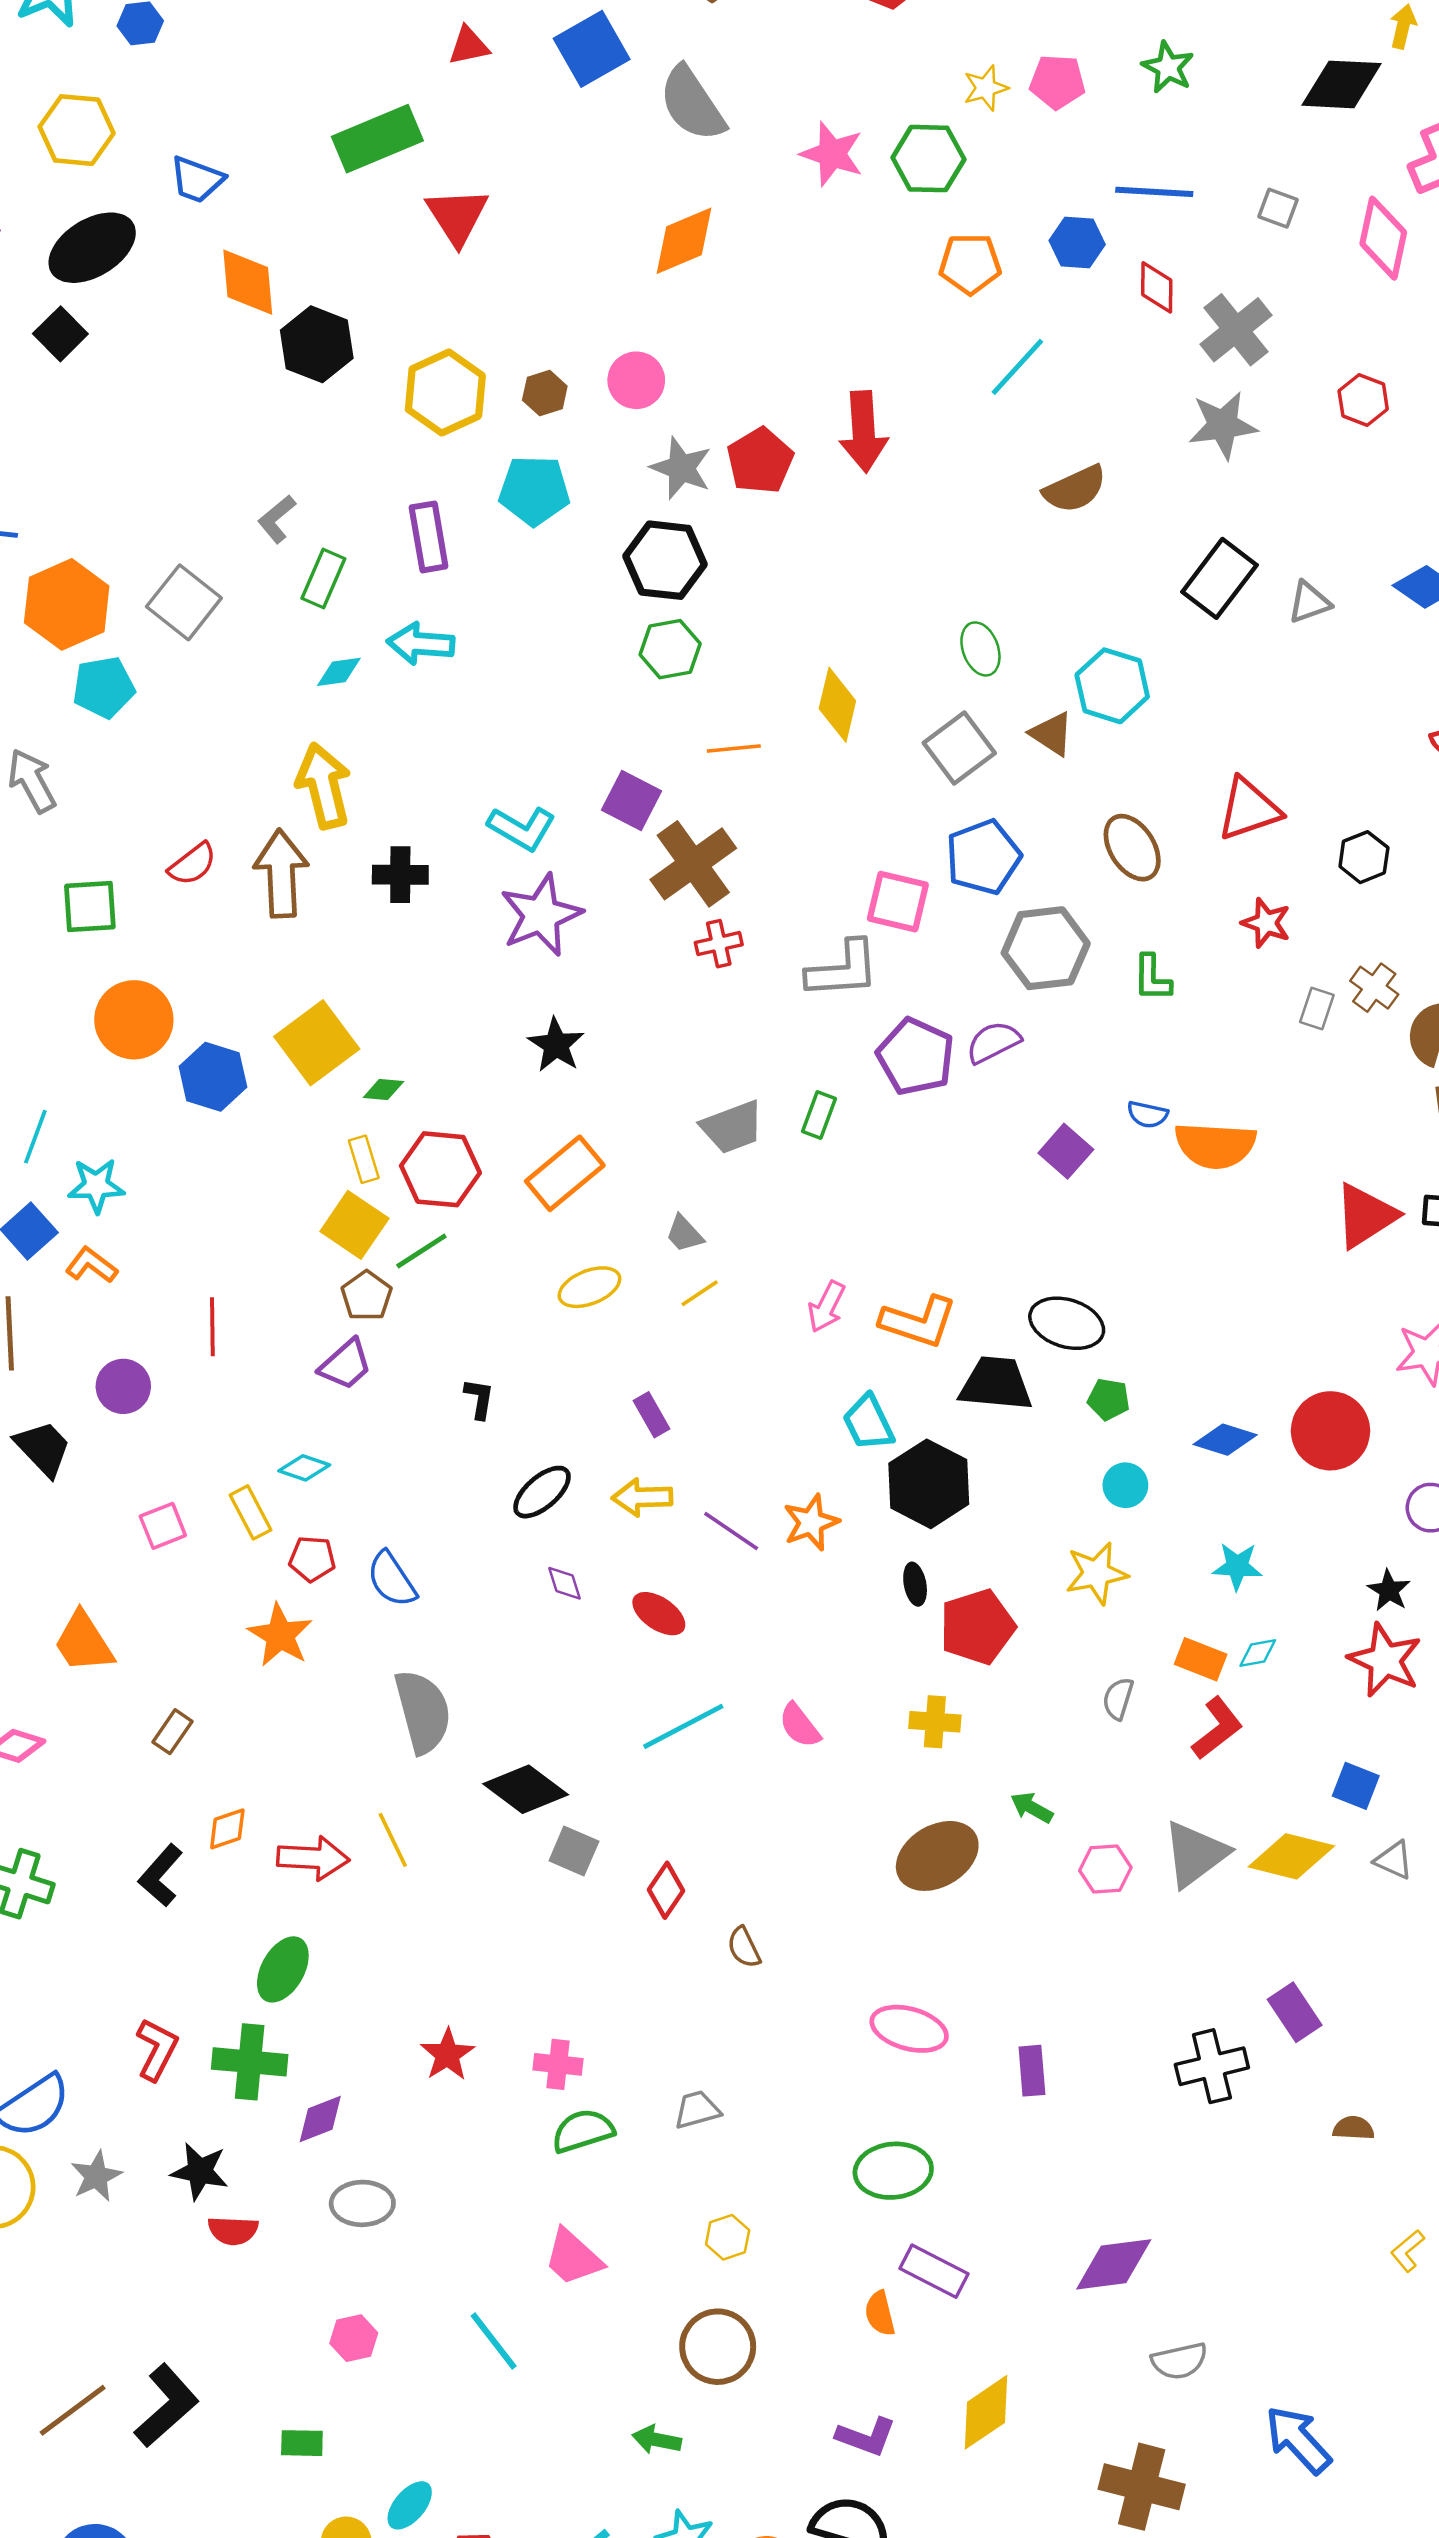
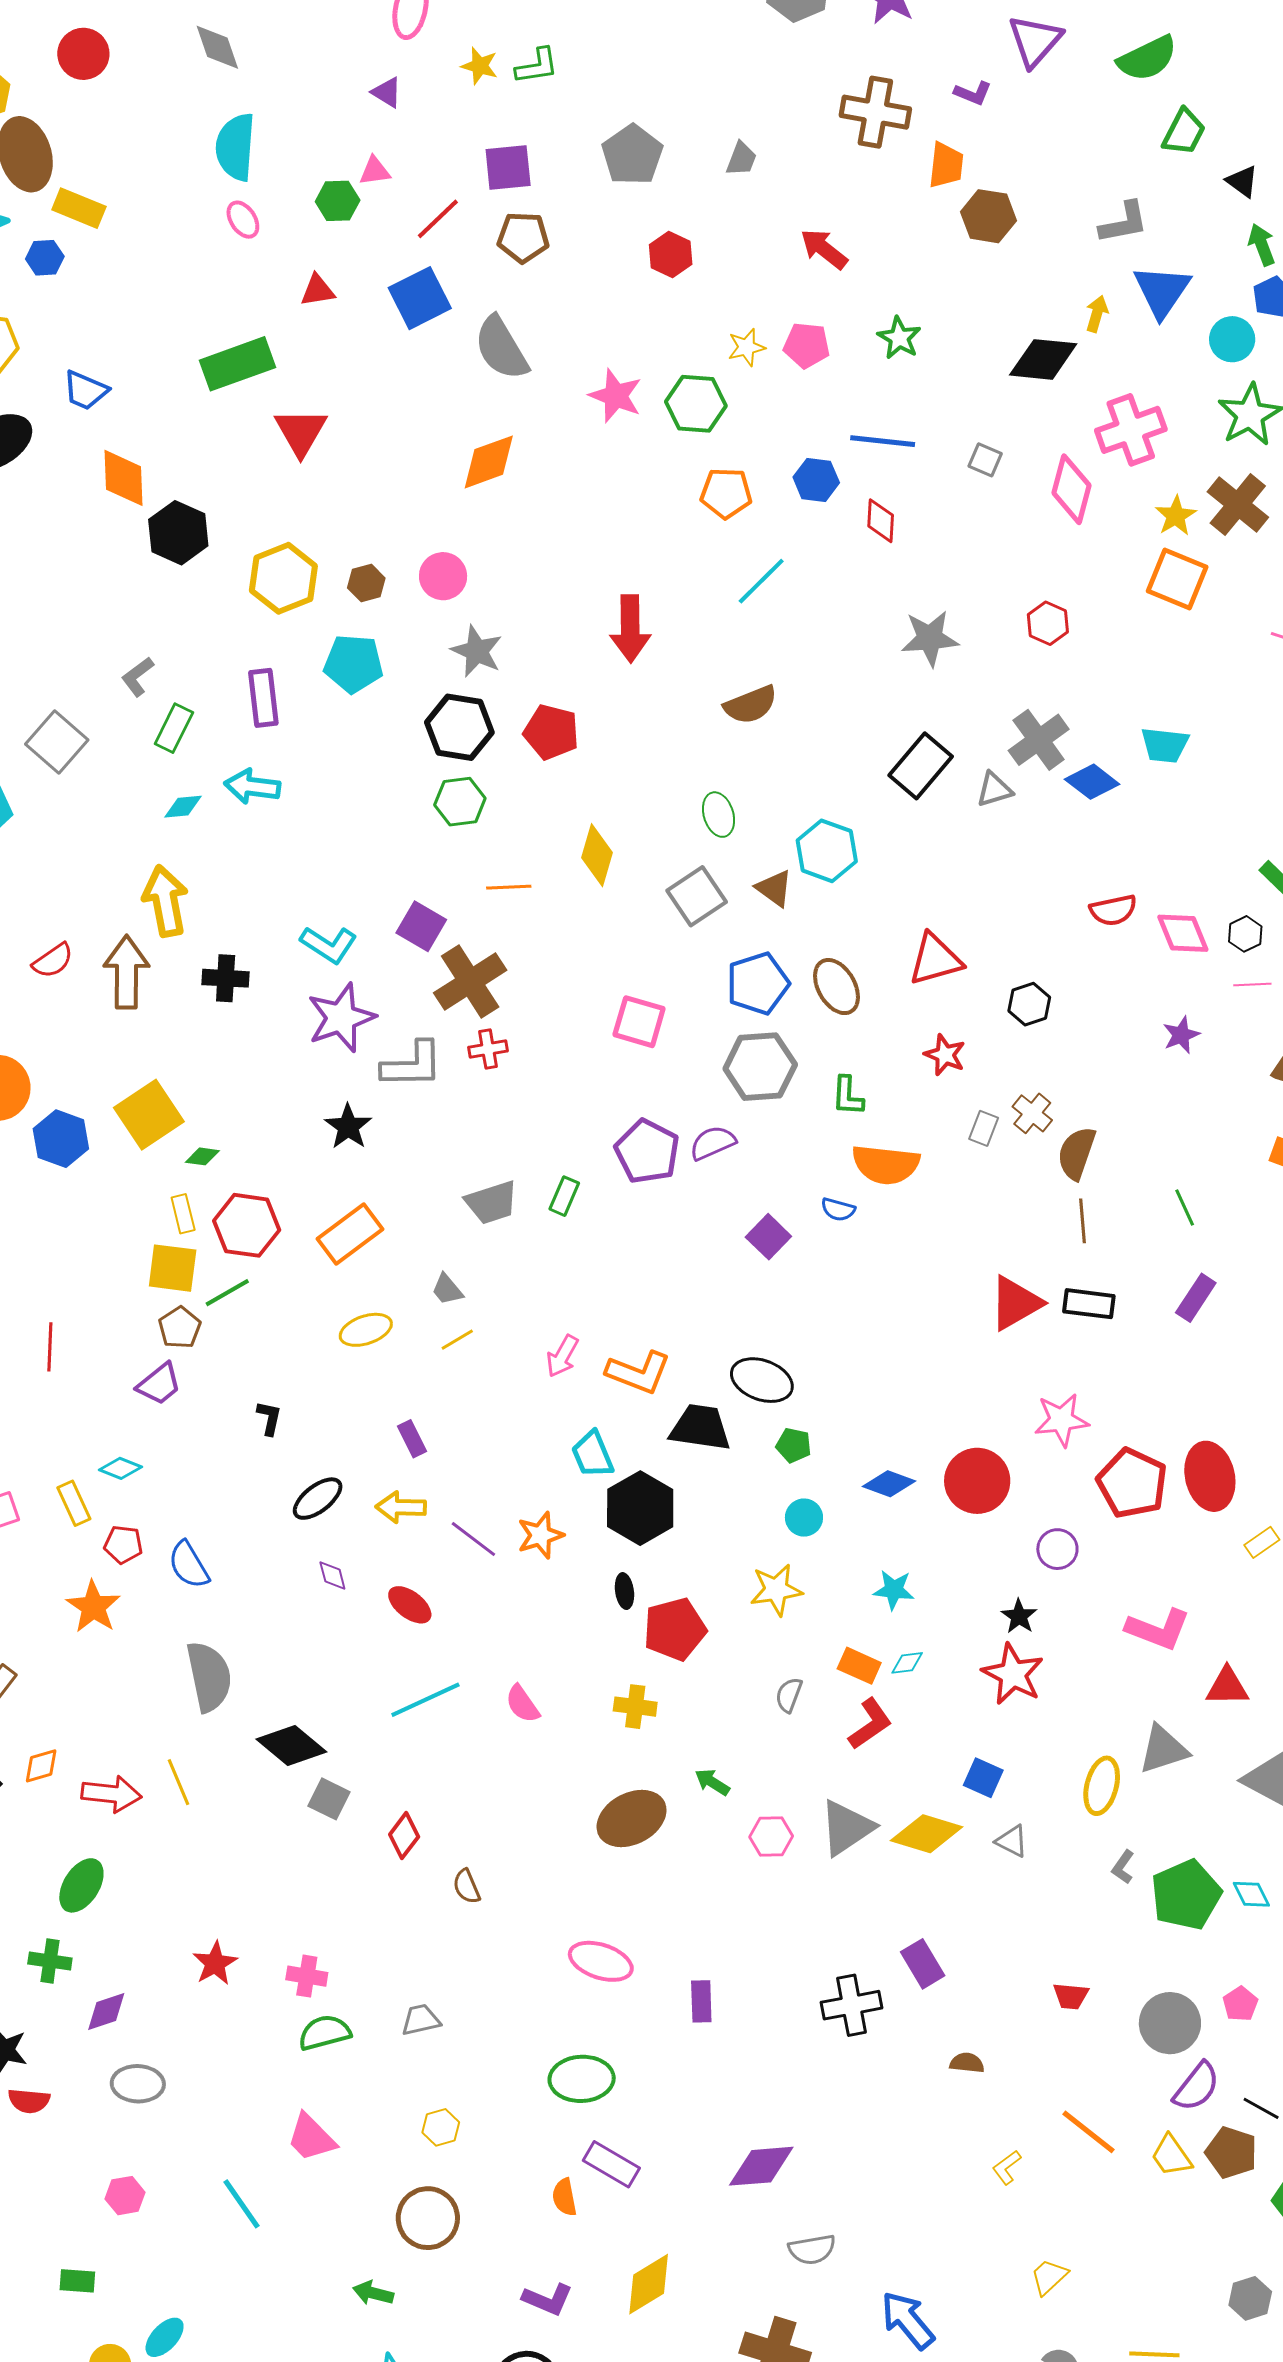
gray cross: (1236, 330) -> (1039, 740), moved
red pentagon: (760, 461) -> (551, 732), moved, turned -30
brown semicircle: (1075, 489) -> (751, 705), moved
blue pentagon: (983, 857) -> (758, 983), moved
gray L-shape: (843, 969) -> (412, 1065), moved
orange semicircle: (1215, 1145) -> (886, 1164), moved
yellow square: (354, 1225) -> (173, 1268), turned -30
green cross: (250, 2062) -> (50, 1961), size x0.7

